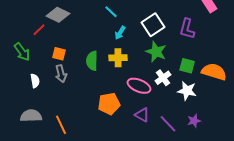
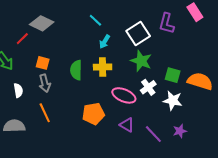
purple L-shape: (187, 29) -> (167, 23), moved
orange line: (61, 125) -> (45, 113), moved

